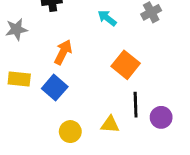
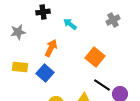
cyan arrow: (107, 18) -> (70, 24), moved
black line: (136, 105) -> (102, 85), turned -54

